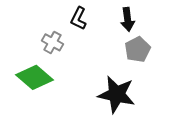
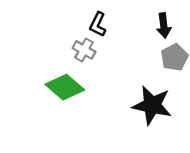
black L-shape: (79, 18) -> (98, 24), moved

